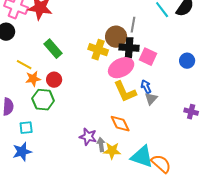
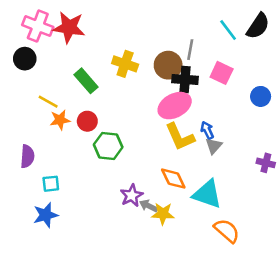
yellow cross: (98, 50) -> (125, 64), moved
pink square: (148, 57) -> (222, 73), moved
green hexagon: (43, 100) -> (108, 146), moved
purple star: (88, 137) -> (132, 195), turned 30
gray arrow: (101, 145) -> (149, 206), turned -56
cyan triangle: (142, 157) -> (207, 194), moved

